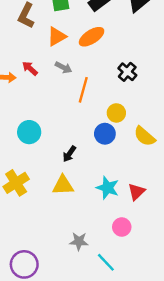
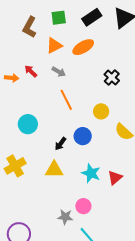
orange line: (83, 90) -> (66, 100), moved, turned -45
blue circle: (105, 134) -> (83, 136), moved
pink circle: (122, 227) -> (83, 206), moved

